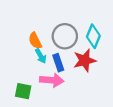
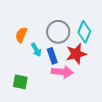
orange semicircle: (35, 41) -> (21, 35), moved, turned 49
pink arrow: (52, 80) -> (62, 72), moved

